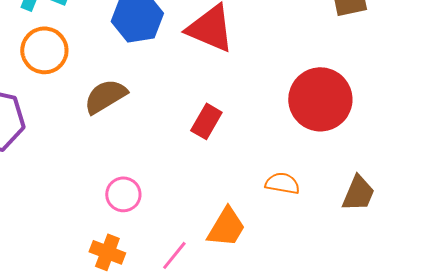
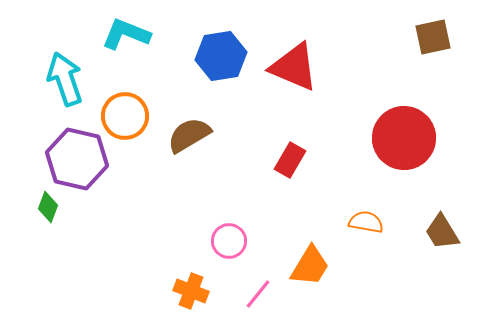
orange circle: (44, 50) -> (125, 116), moved
brown trapezoid: (358, 193) -> (442, 232), turned 126
pink circle: (123, 194) -> (229, 241), moved

